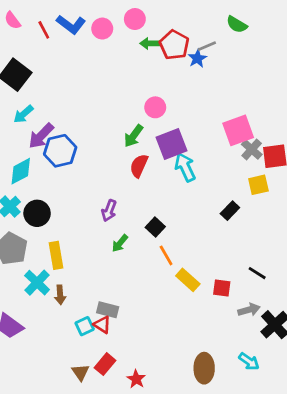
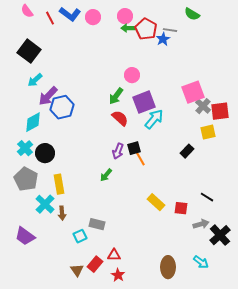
pink circle: (135, 19) -> (125, 16), moved
gray line: (207, 46) -> (170, 30), turned 32
red semicircle: (139, 166) -> (120, 118), turned 108
cyan arrow: (185, 167) -> (154, 119), turned 65
purple arrow: (109, 211) -> (118, 151), moved
black square: (155, 227) -> (134, 148), moved, turned 32
orange line: (166, 255) -> (140, 158), moved
red triangle: (102, 325) -> (114, 255), moved, turned -32

